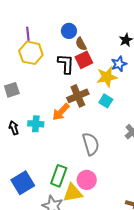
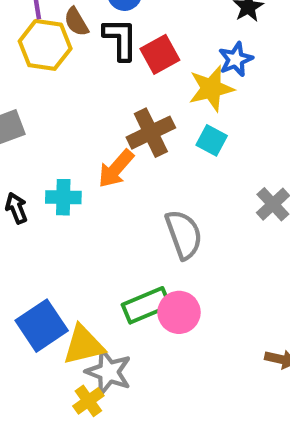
brown semicircle: (81, 44) -> (76, 22), moved
black L-shape: (66, 64) -> (120, 39), moved
green rectangle: (59, 176) -> (146, 305), moved, turned 50
yellow triangle: (73, 193) -> (84, 345), moved

